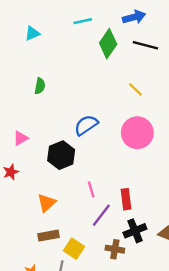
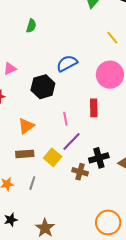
red rectangle: (126, 199) -> (94, 108), moved
yellow square: (74, 249) -> (53, 157), moved

